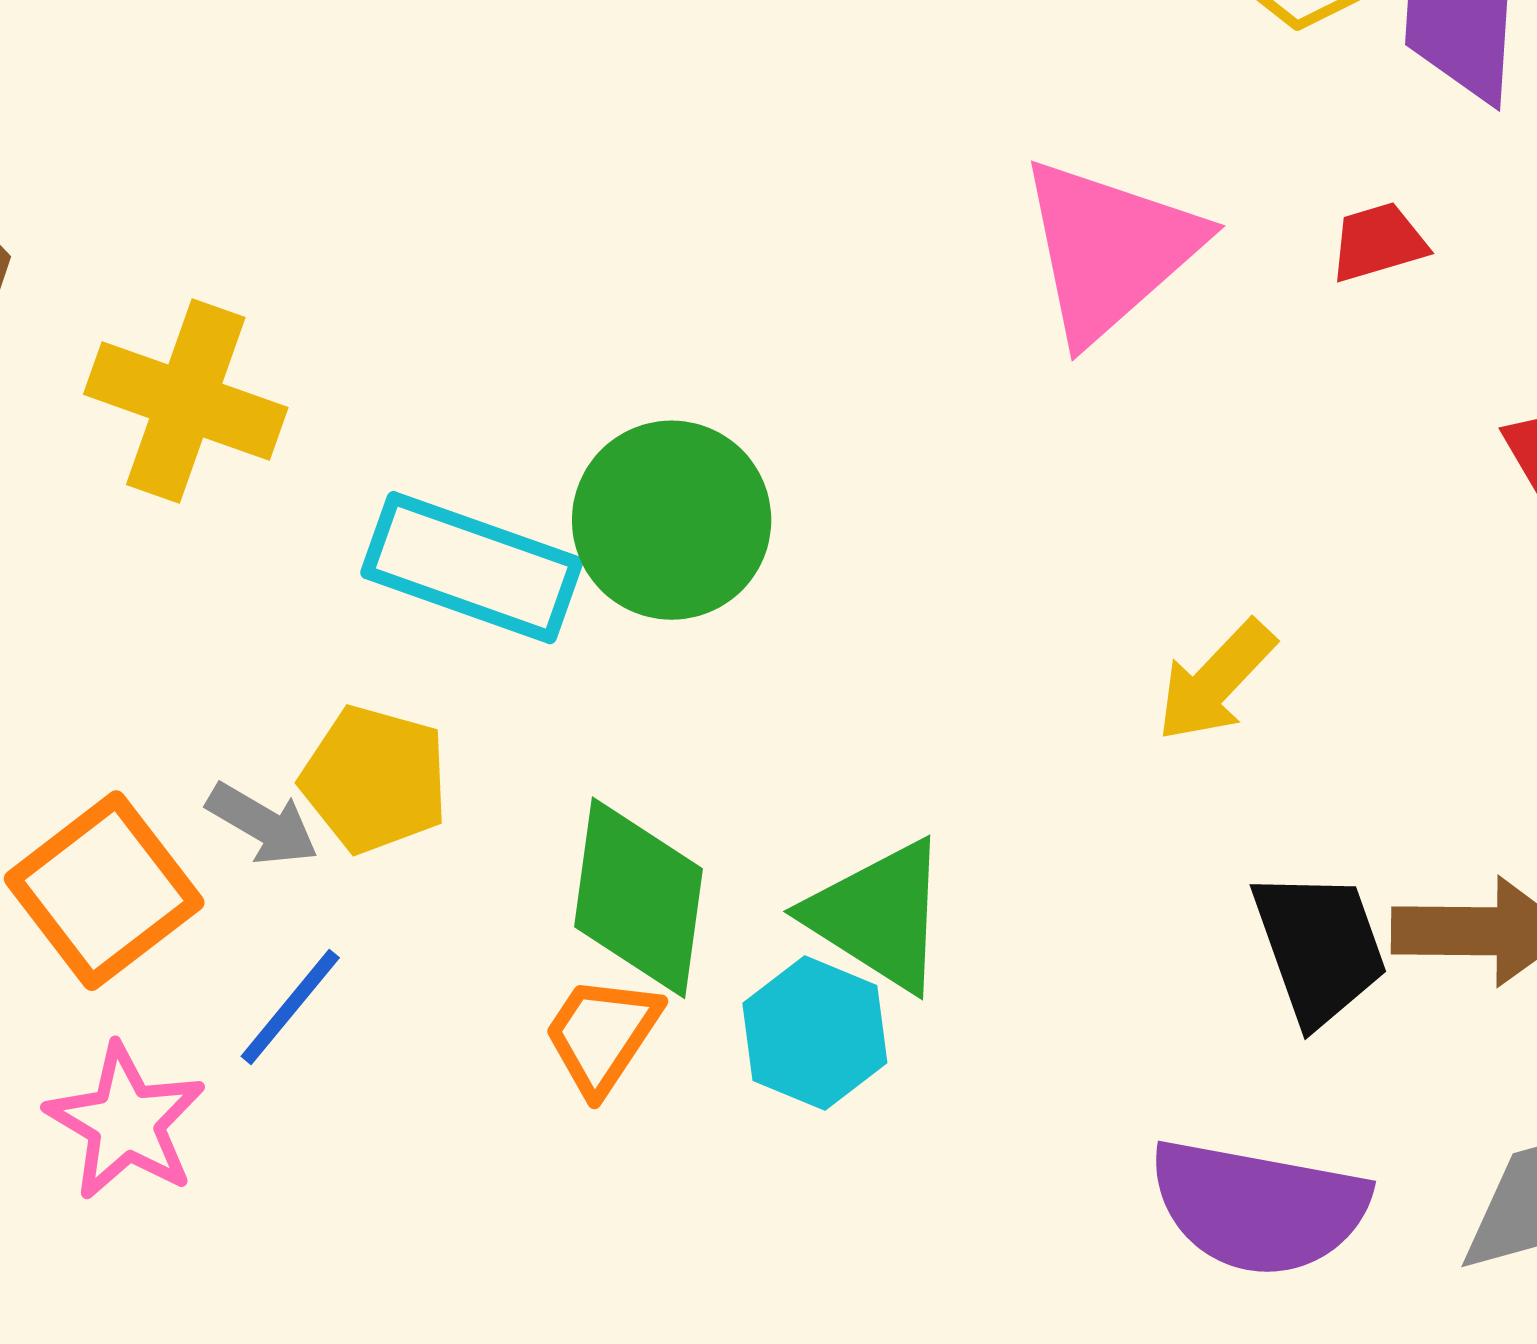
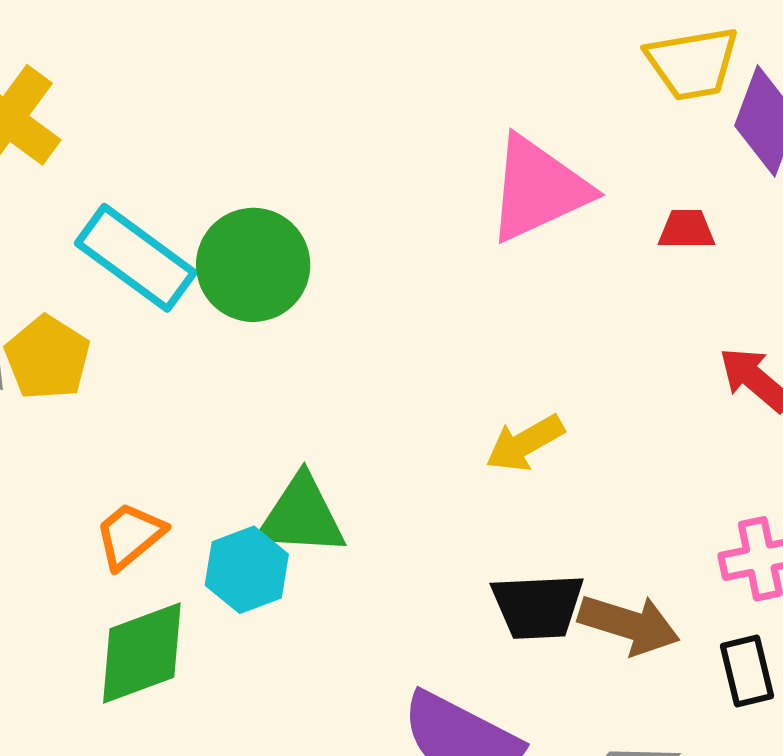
green diamond: (639, 898) -> (142, 653), moved, turned 45
green triangle: (879, 915) -> (301, 516), turned -46
black trapezoid: (1319, 947) -> (538, 606), turned 90

